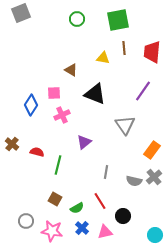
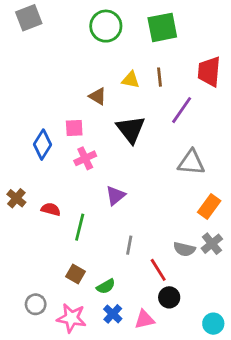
green circle: (77, 19) -> (106, 26), size x1.5
brown line: (124, 48) -> (160, 77), moved
yellow triangle: (103, 58) -> (131, 80), moved
purple line: (143, 91) -> (182, 110), moved
black triangle: (95, 94) -> (131, 129), turned 30
gray triangle: (125, 125) -> (191, 162), moved, turned -50
gray line: (106, 172) -> (129, 245), moved
red line: (100, 201) -> (158, 270), moved

